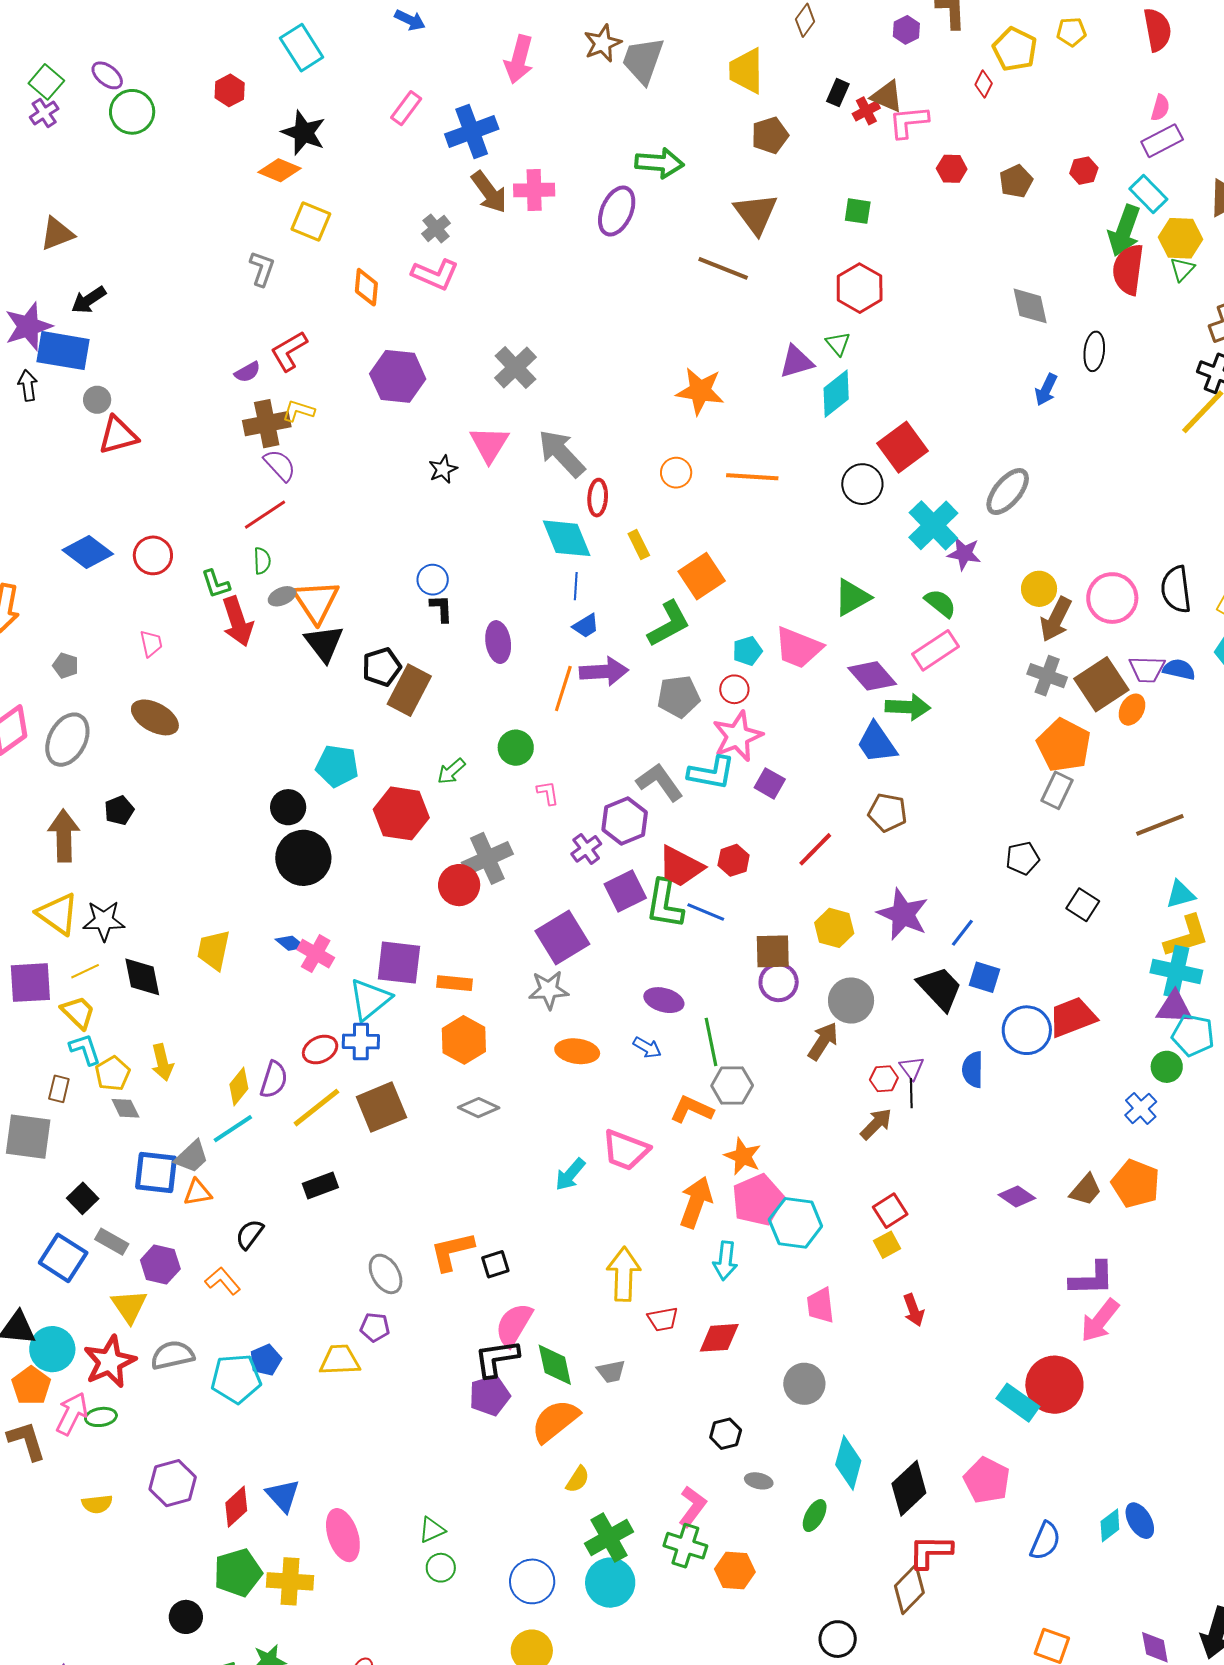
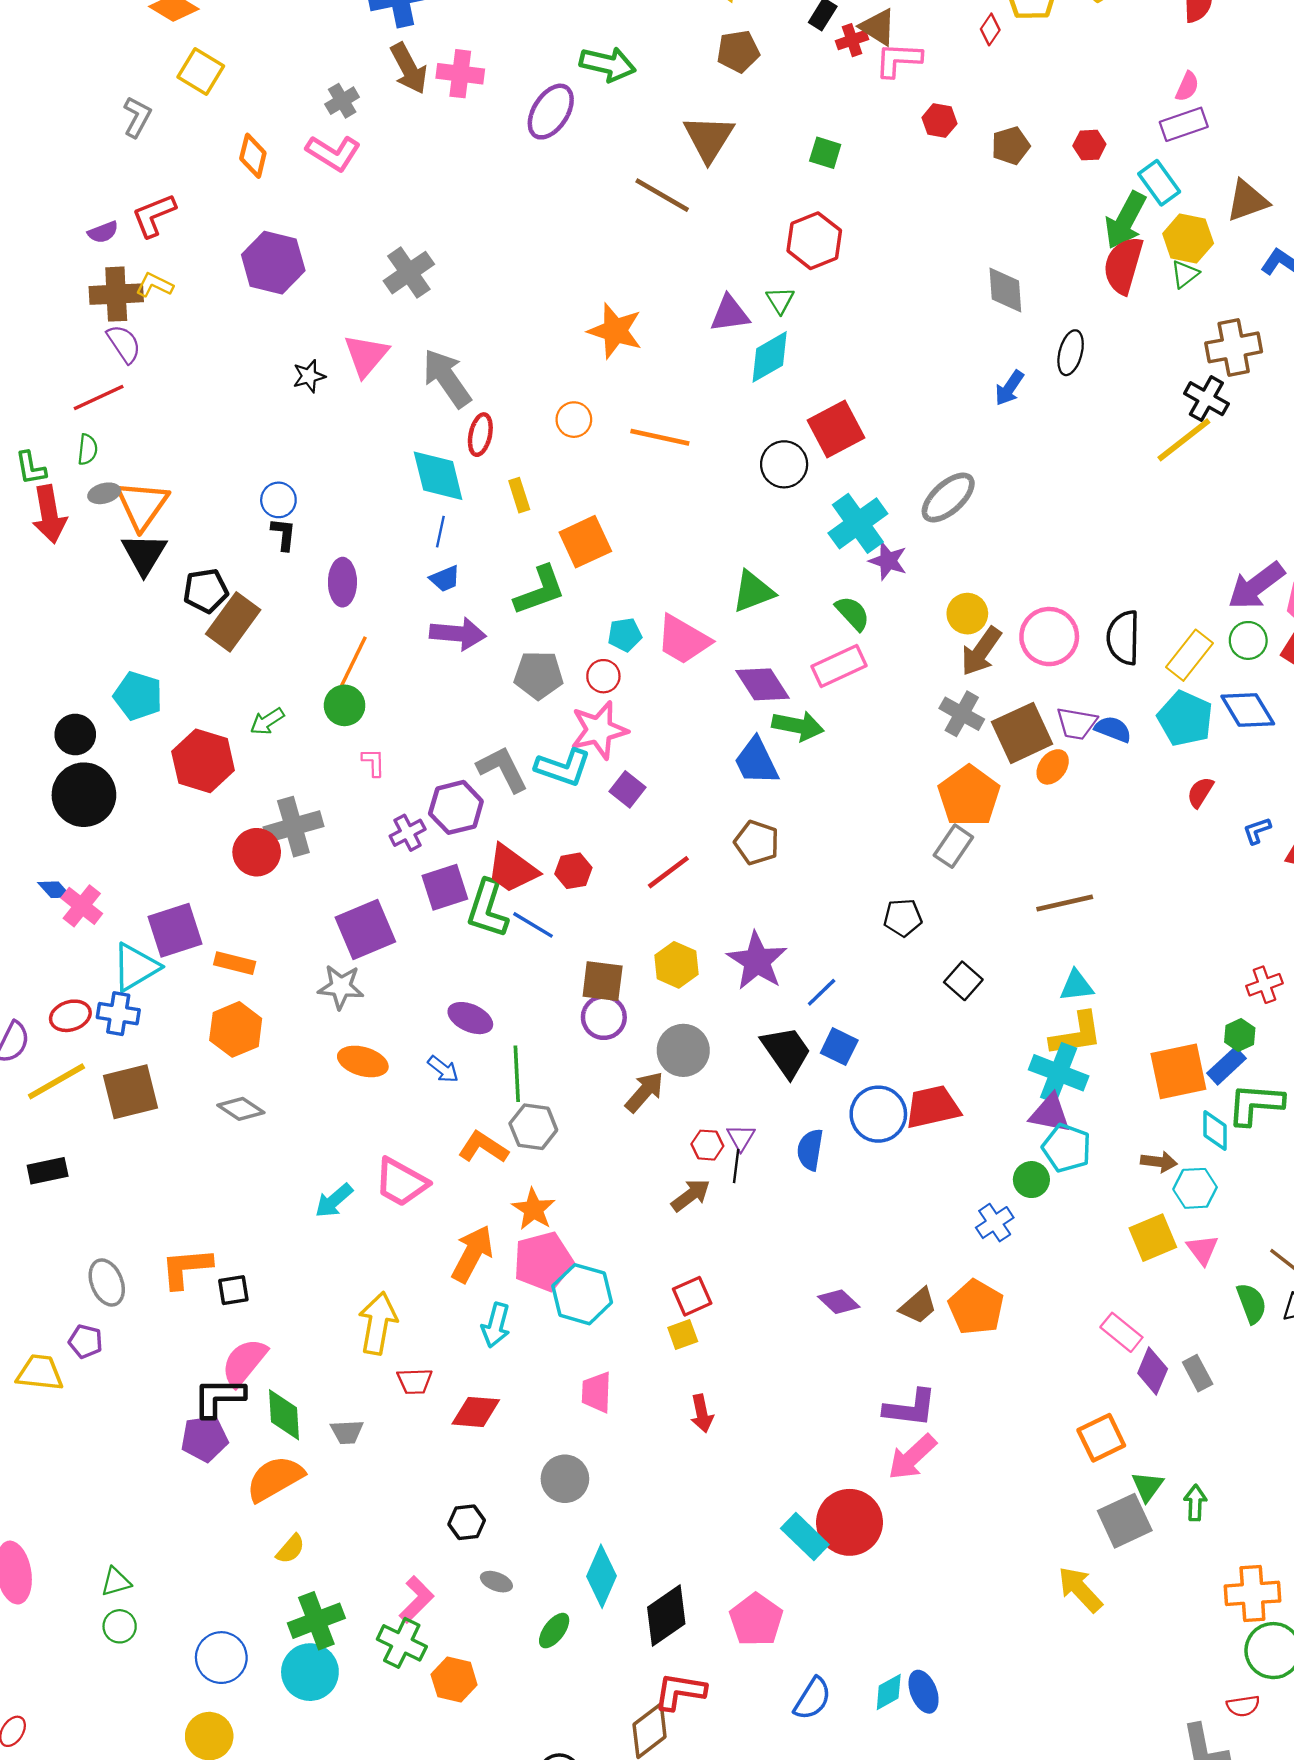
orange line: (563, 688) -> (354, 661), moved
purple square: (399, 963) -> (175, 930), turned -33

